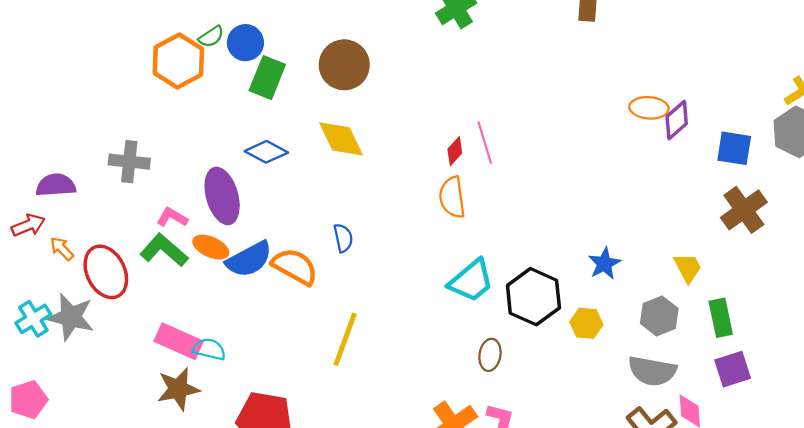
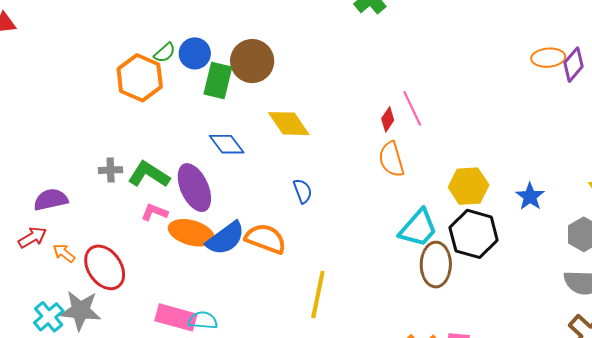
brown circle: (344, 65) -> (252, 61), moved
blue diamond: (266, 152) -> (227, 144), turned 33
gray cross: (129, 162) -> (111, 170), size x0.7
blue semicircle: (343, 238) -> (303, 191), moved
orange ellipse: (211, 247) -> (191, 233), size x1.4
green L-shape: (164, 250) -> (149, 174), moved
yellow hexagon: (586, 323) -> (469, 186), moved, size x1.4
brown ellipse: (490, 355) -> (436, 265), moved, size x1.6

